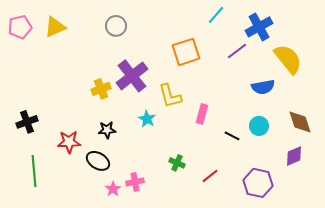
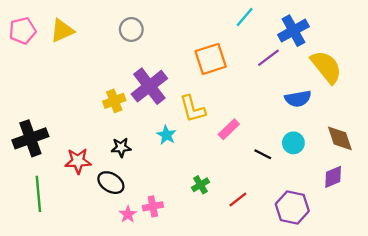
pink rectangle: (202, 114) -> (229, 129), turned 30
black cross: (27, 122) -> (30, 138), size x1.4
green cross: (177, 163) -> (200, 185), turned 35

